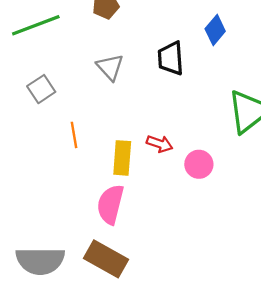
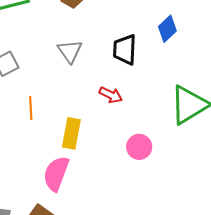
red arrow: (160, 144) -> (111, 95), moved

